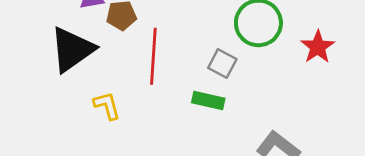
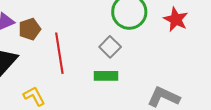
gray square: (222, 63) -> (110, 47), turned 30

